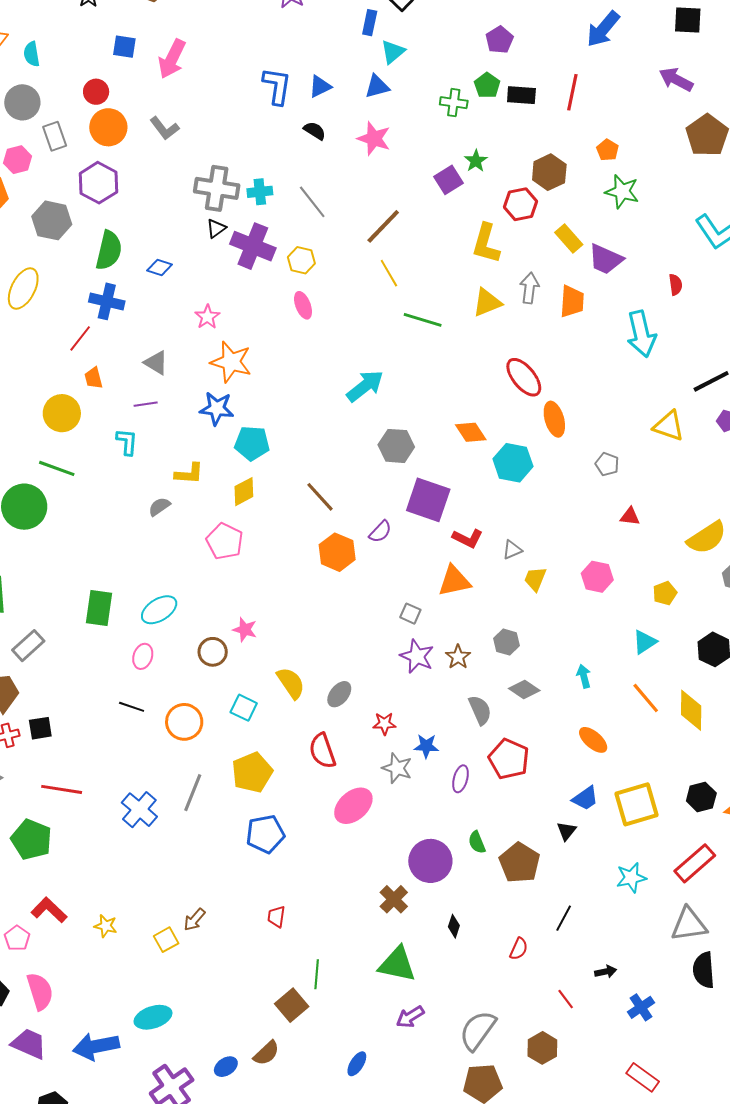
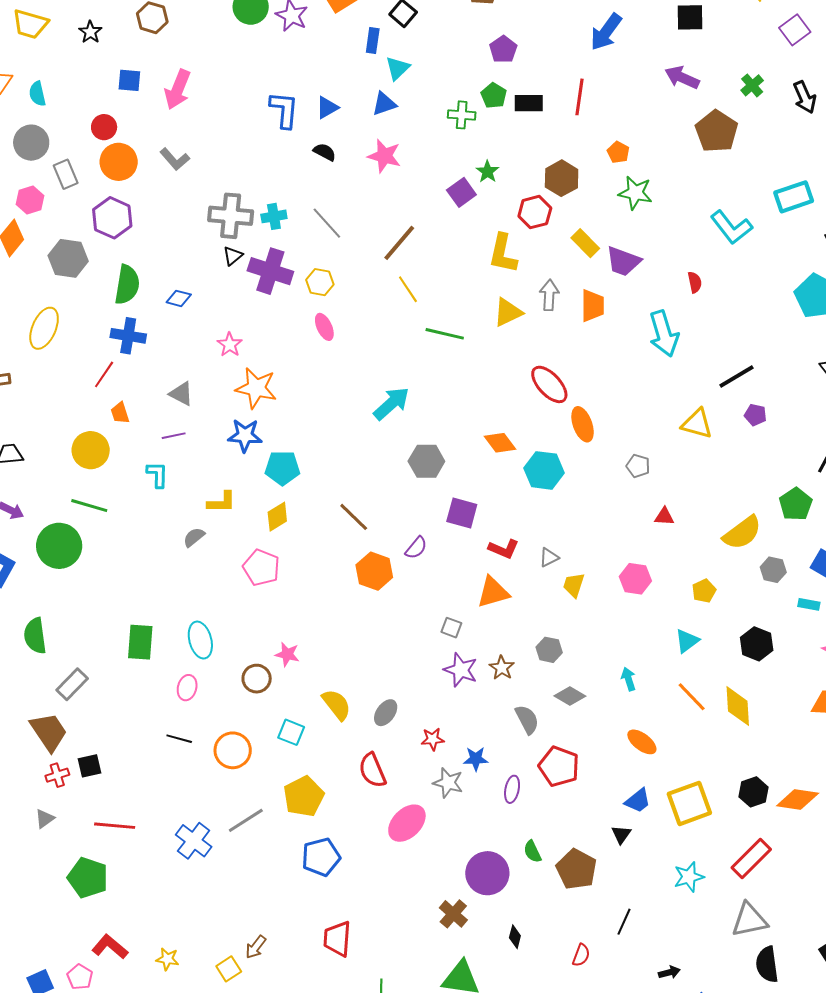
purple square: (428, 500) -> (462, 513), size x0.7
cyan ellipse: (159, 610) -> (200, 640), turned -69
gray line: (193, 793) -> (246, 820), turned 39
red trapezoid: (276, 917) -> (337, 939), size x1.6

